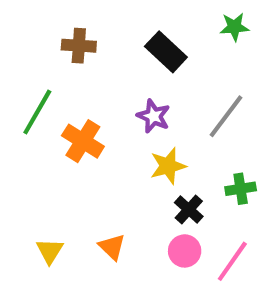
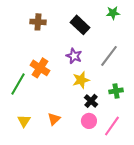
green line: (37, 112) -> (18, 84), moved
orange triangle: (112, 247) -> (54, 119), turned 32

